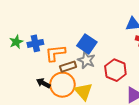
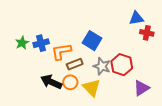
gray star: (86, 60) -> (102, 66), moved
black arrow: (43, 83) -> (51, 82), size x1.5
orange circle: (62, 85) -> (70, 82), size x0.6

